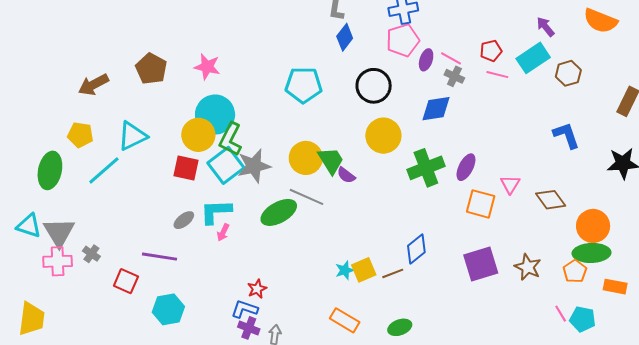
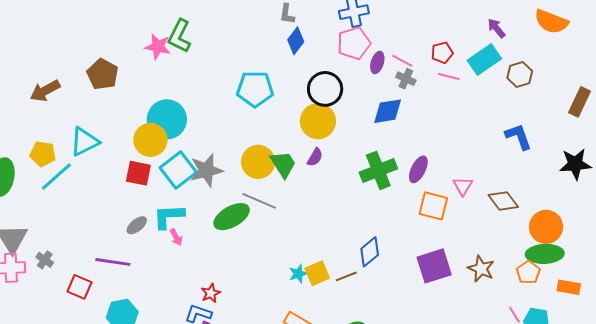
pink star: (207, 67) -> (158, 47), moved
yellow pentagon: (80, 135) -> (43, 154), moved
yellow circle: (383, 136) -> (318, 121), moved
green L-shape: (230, 139) -> (180, 36), moved
purple semicircle: (346, 175) -> (315, 157), moved, turned -96
pink arrow: (223, 232) -> (176, 237), turned -54

